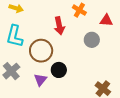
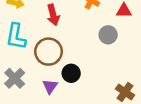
red arrow: (59, 26) -> (53, 15), moved

